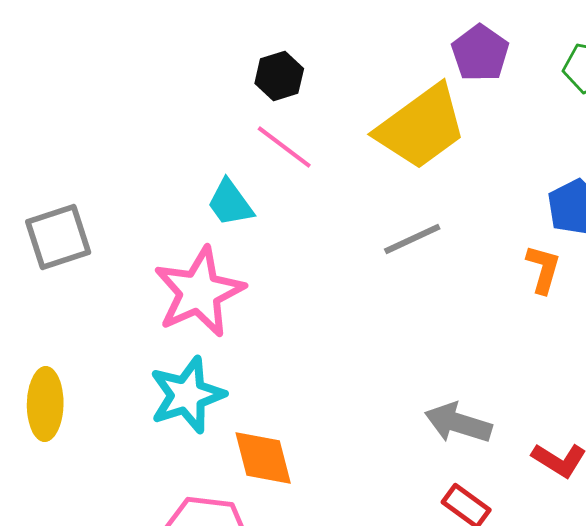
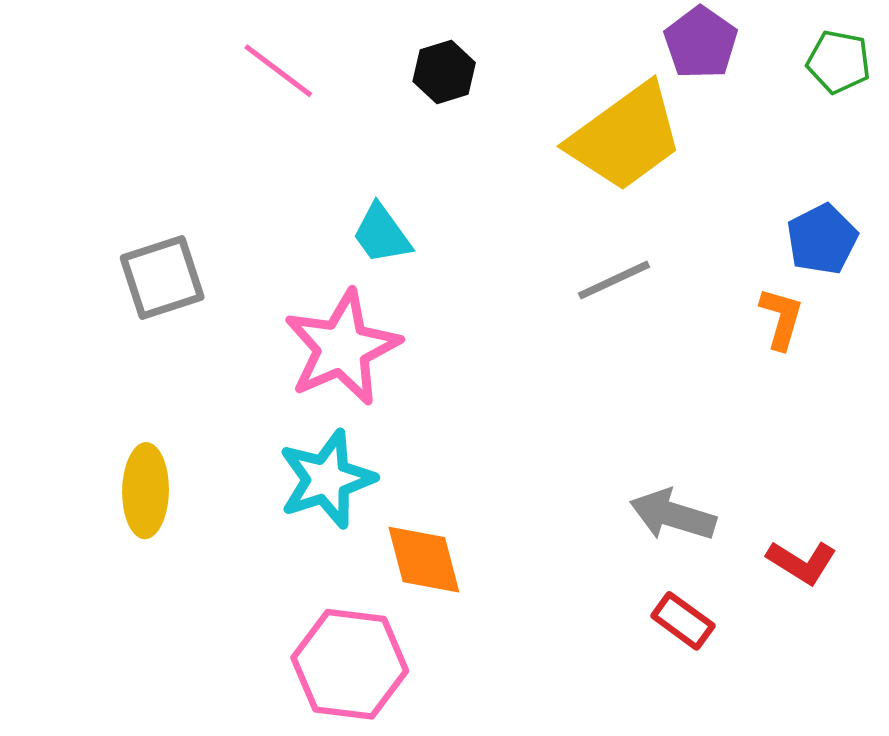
pink line: (284, 147) -> (278, 71), moved

